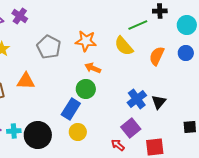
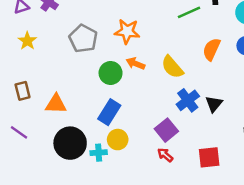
yellow semicircle: (124, 46) -> (172, 67), moved
orange triangle: (26, 81) -> (56, 104), moved
green circle: (86, 89) -> (111, 73), moved
purple square: (131, 128) -> (166, 130), moved
cyan cross: (14, 131) -> (99, 153), moved

